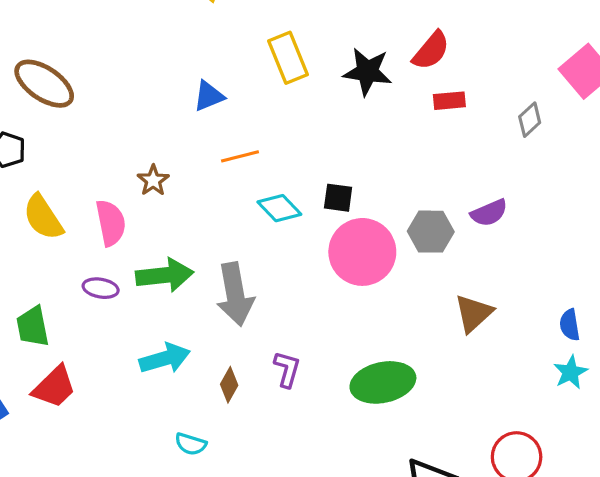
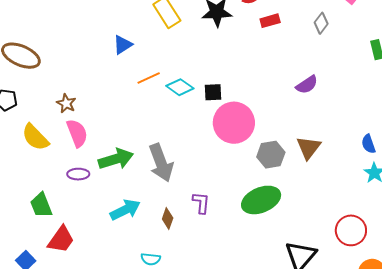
brown star: (153, 180) -> (66, 103), moved
cyan diamond: (279, 208) -> (180, 87), moved
gray hexagon: (431, 232) -> (271, 155), moved

